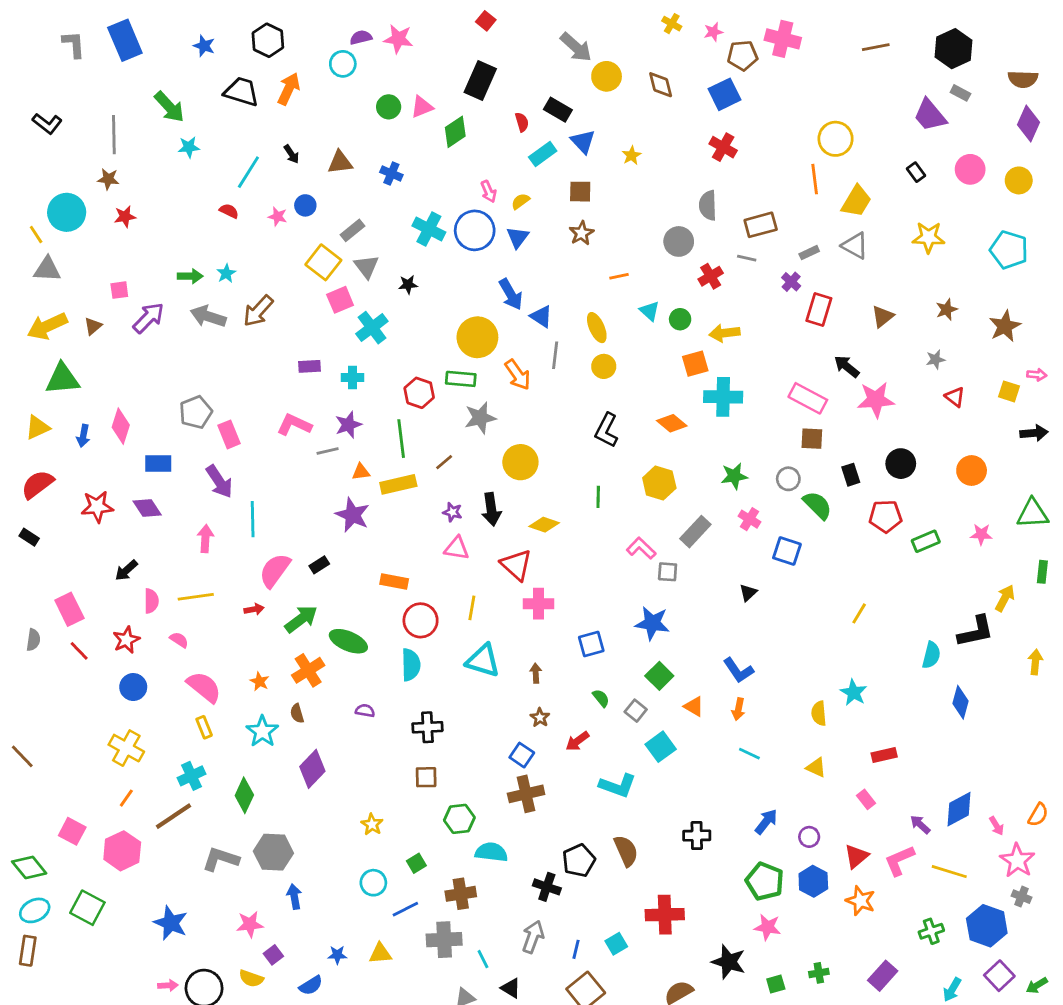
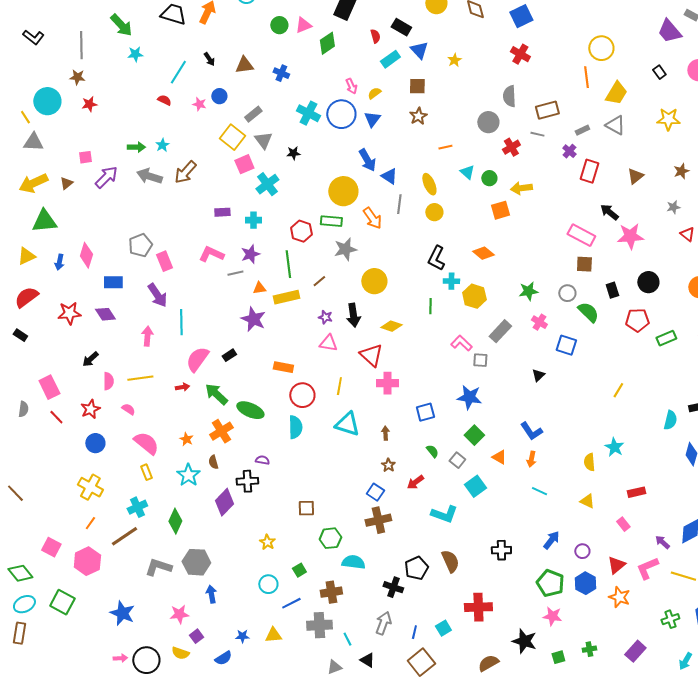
cyan cross: (723, 397) -> (451, 281), moved, size x0.6
green arrow: (301, 619) -> (216, 394), turned -100
black cross: (427, 727) -> (247, 481), moved

